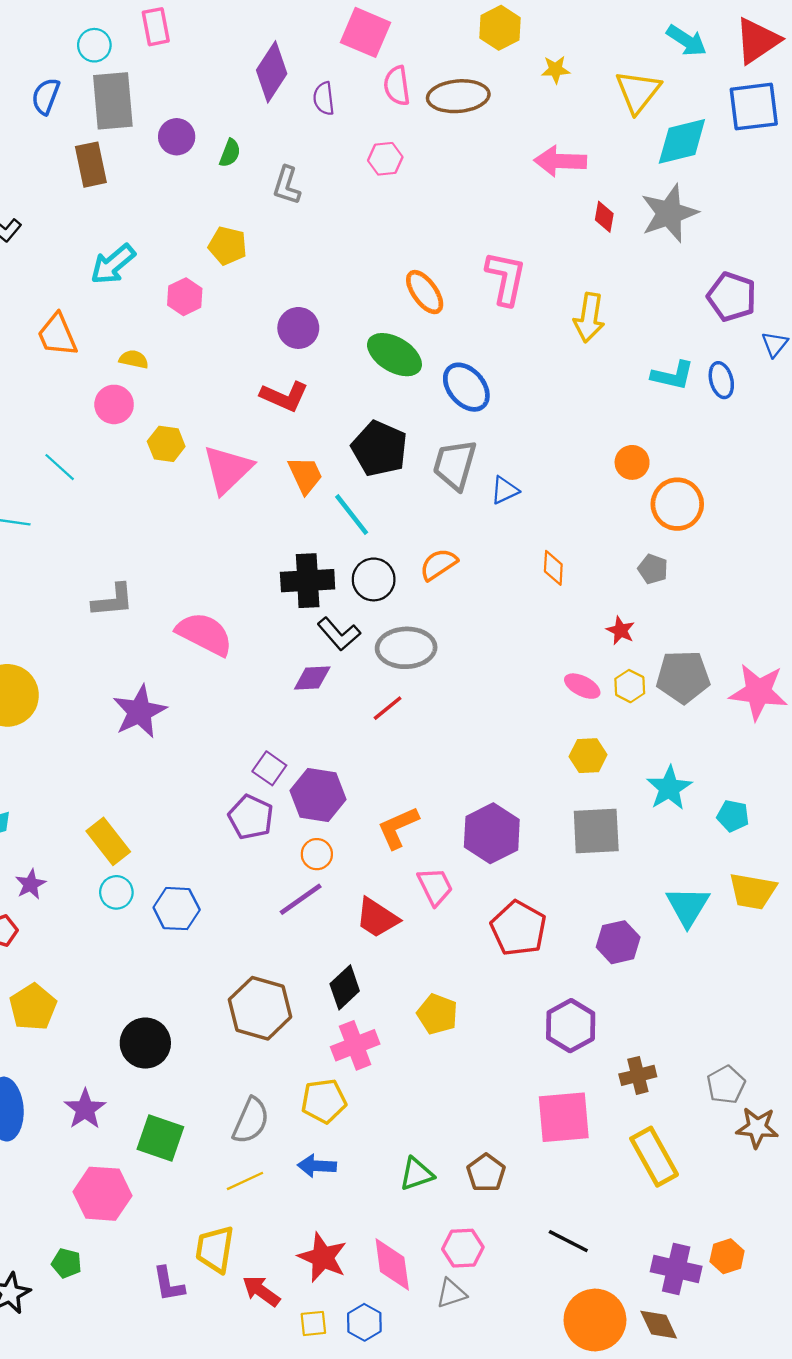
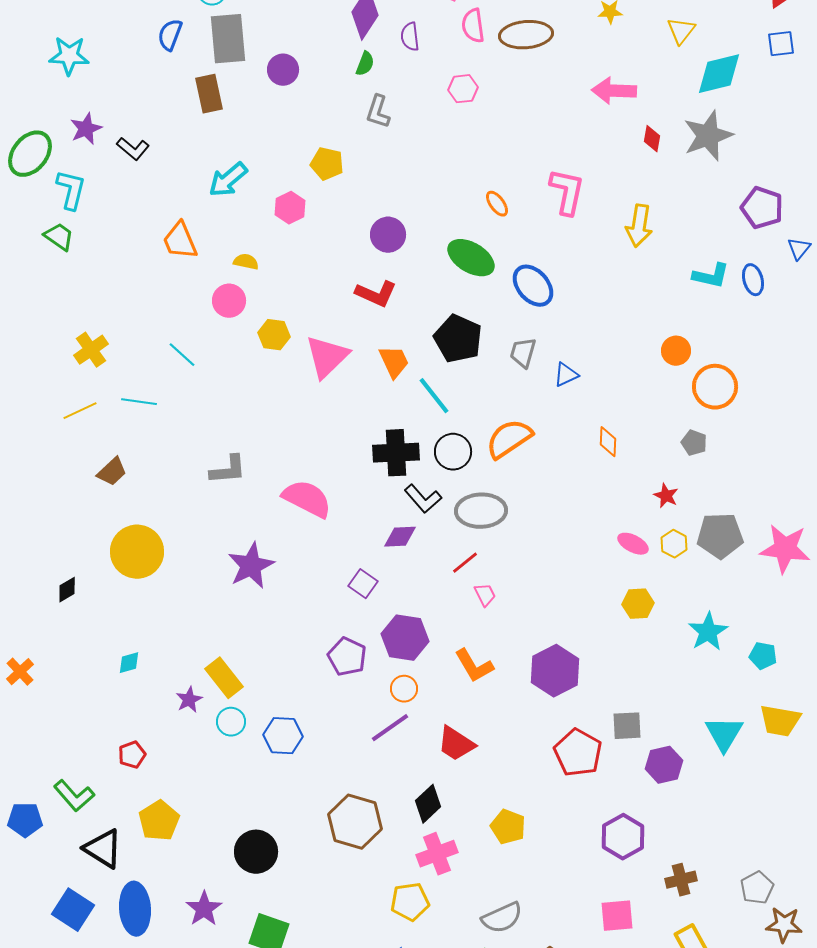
yellow triangle: (638, 92) -> (681, 31), size x0.7
blue square: (754, 107) -> (781, 44), size x0.6
green semicircle: (230, 153) -> (365, 64), moved
orange ellipse: (425, 292) -> (497, 204), size x0.7
gray trapezoid: (455, 465) -> (523, 353), size x0.7
orange semicircle: (439, 564) -> (509, 439), size x1.4
purple square: (269, 768) -> (363, 584), moved
orange L-shape: (398, 827) -> (474, 666), turned -96
gray square: (596, 831) -> (627, 726), moved, size x0.7
purple star: (31, 884) -> (189, 700), moved
pink trapezoid: (435, 887) -> (485, 595), moved, size x0.7
pink square: (564, 1117) -> (617, 916), size x0.7
gray semicircle: (251, 1121) -> (502, 918), moved, turned 42

